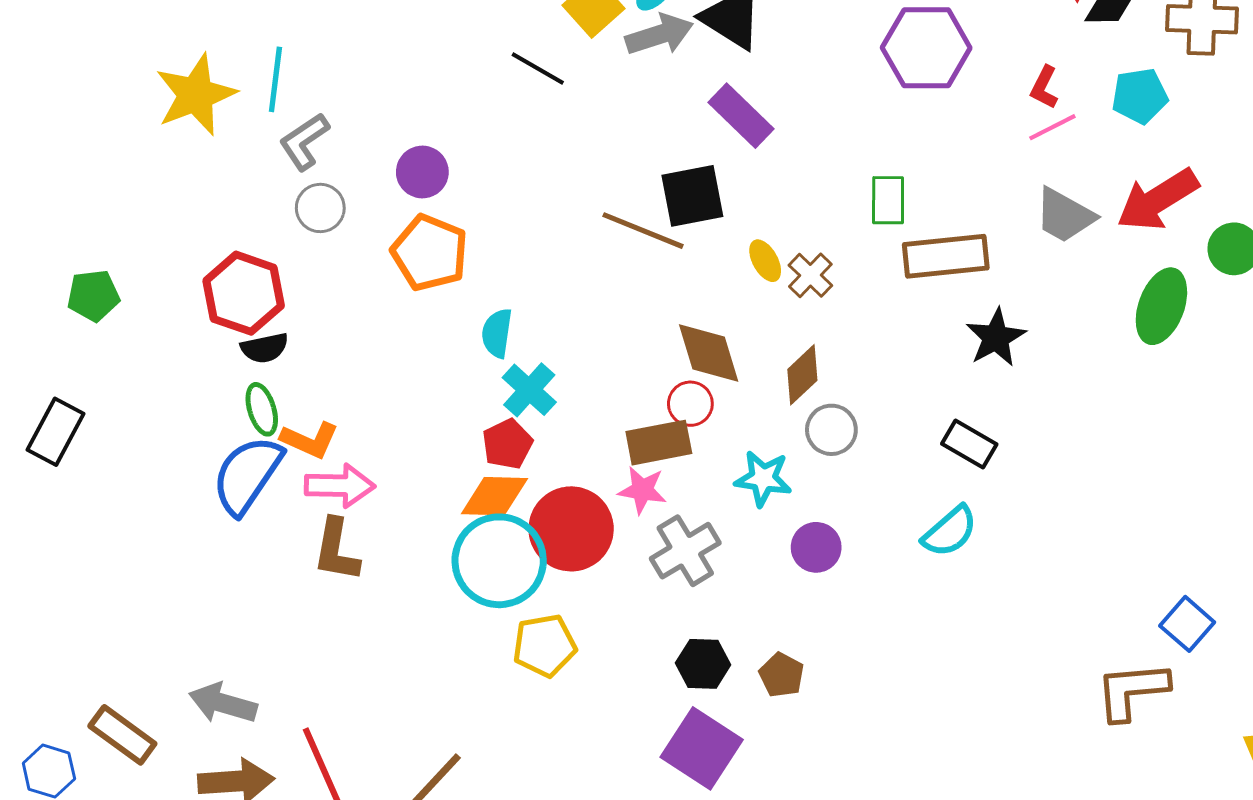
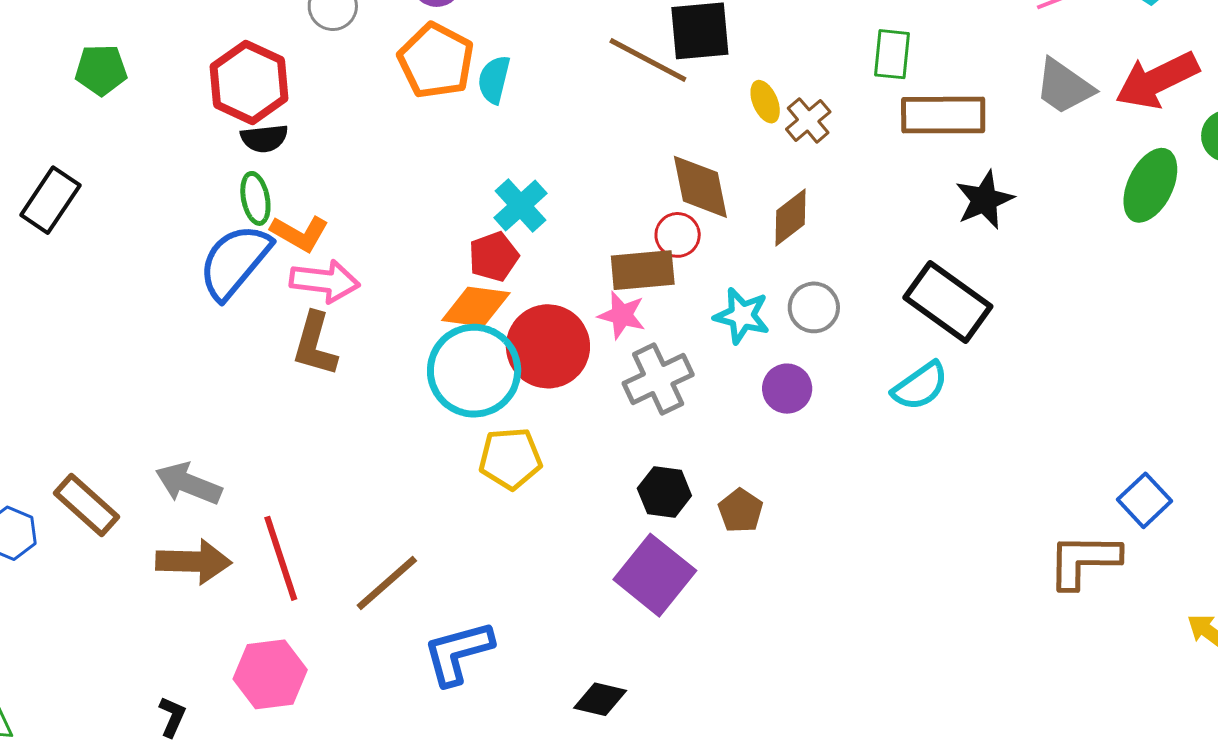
cyan semicircle: (497, 333) -> (494, 80), moved
gray circle: (831, 430) -> (814, 307), moved
black rectangle: (969, 444) -> (948, 302), size x1.6

